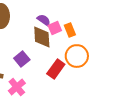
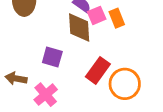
orange circle: (77, 56) -> (125, 84), moved
purple square: (22, 59) -> (52, 57), turned -35

